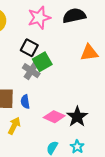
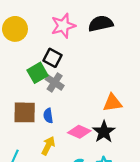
orange triangle: (89, 53) -> (112, 103), moved
green square: (42, 62) -> (37, 73), moved
yellow arrow: (14, 126) -> (48, 146), moved

